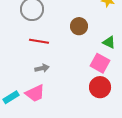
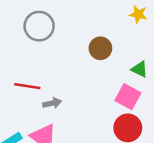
red line: (39, 41) -> (27, 86), moved

